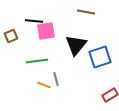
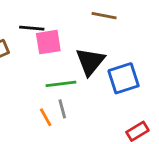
green line: (37, 61) -> (61, 84), moved
orange line: (44, 85) -> (46, 117), turned 40

